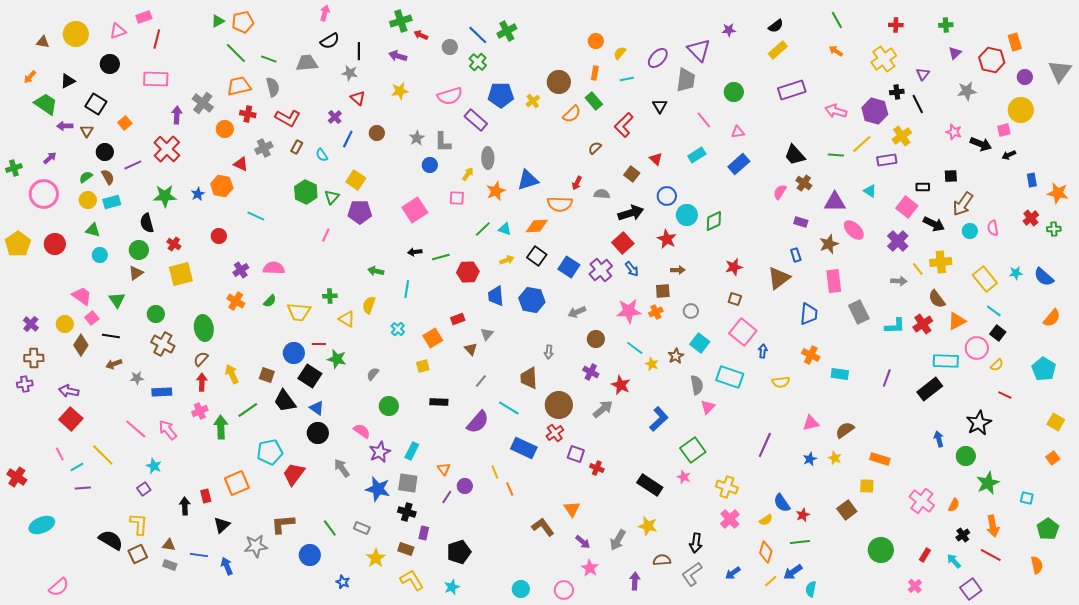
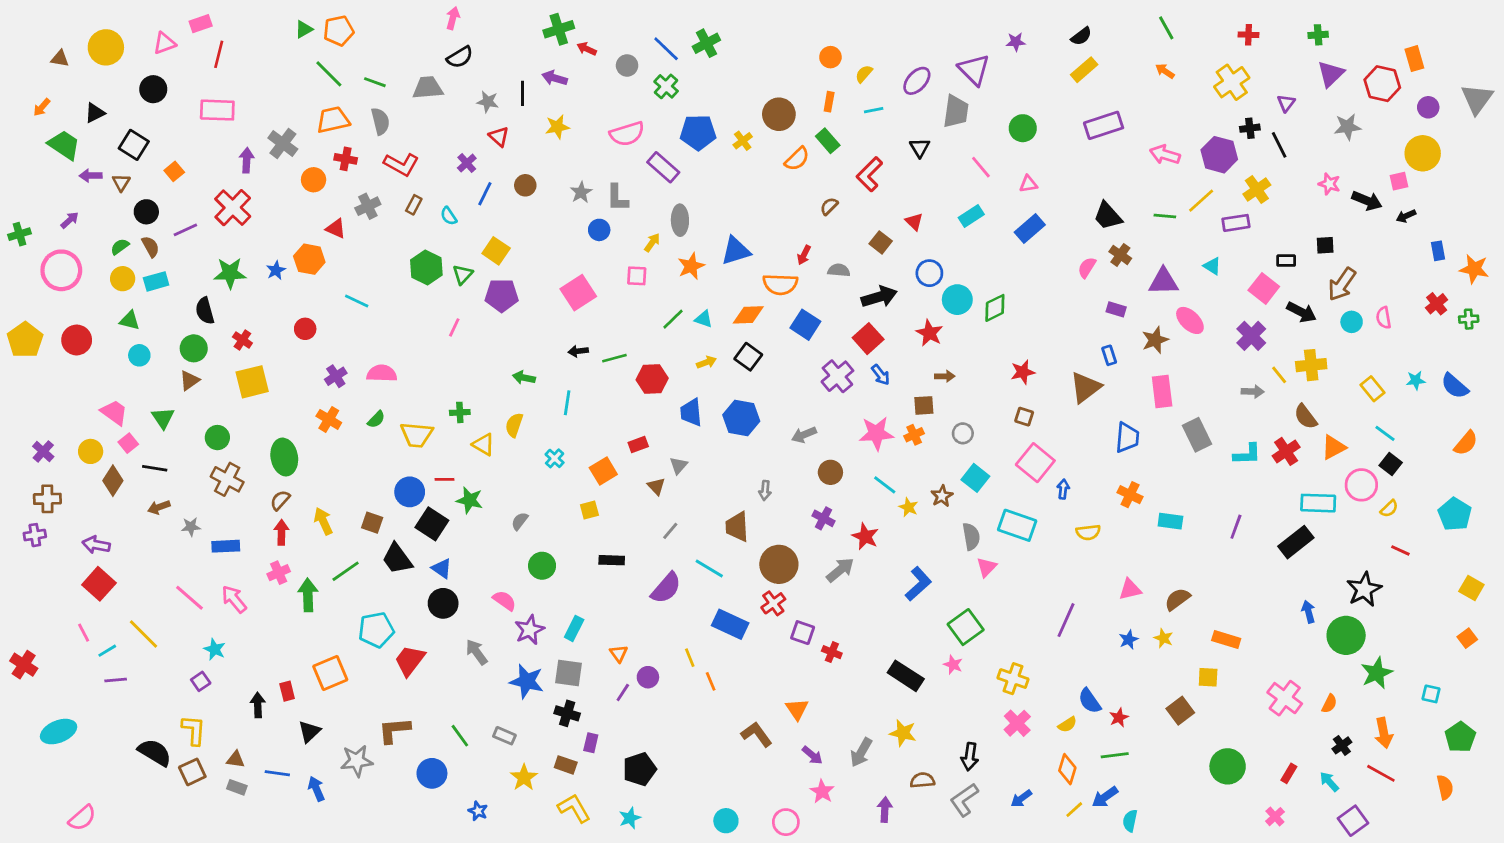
black line: (359, 51) -> (523, 93), moved
purple triangle: (955, 53) -> (1331, 74), size x1.5
blue square: (569, 267) -> (805, 325), moved
yellow rectangle: (985, 279) -> (1372, 389), size x0.7
green circle: (966, 456) -> (1346, 635), size x1.4

